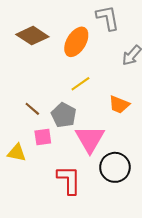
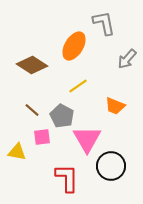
brown diamond: (32, 36) -> (32, 65), moved

